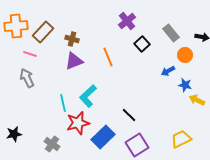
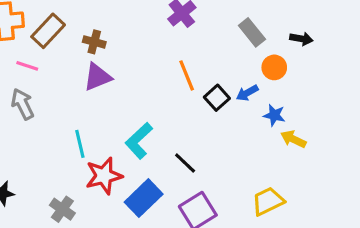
black square: (142, 44) -> (217, 98), moved
orange line: (108, 57) -> (187, 75), moved
cyan L-shape: (88, 96) -> (139, 141), moved

